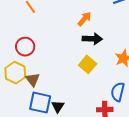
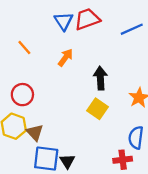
orange arrow: (84, 19) -> (65, 58), moved
black arrow: (92, 39) -> (100, 78), turned -90

